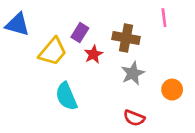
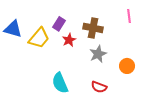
pink line: (164, 18) -> (129, 16), moved
blue triangle: (17, 24) -> (13, 29), moved
cyan semicircle: (66, 96) -> (60, 83), moved

